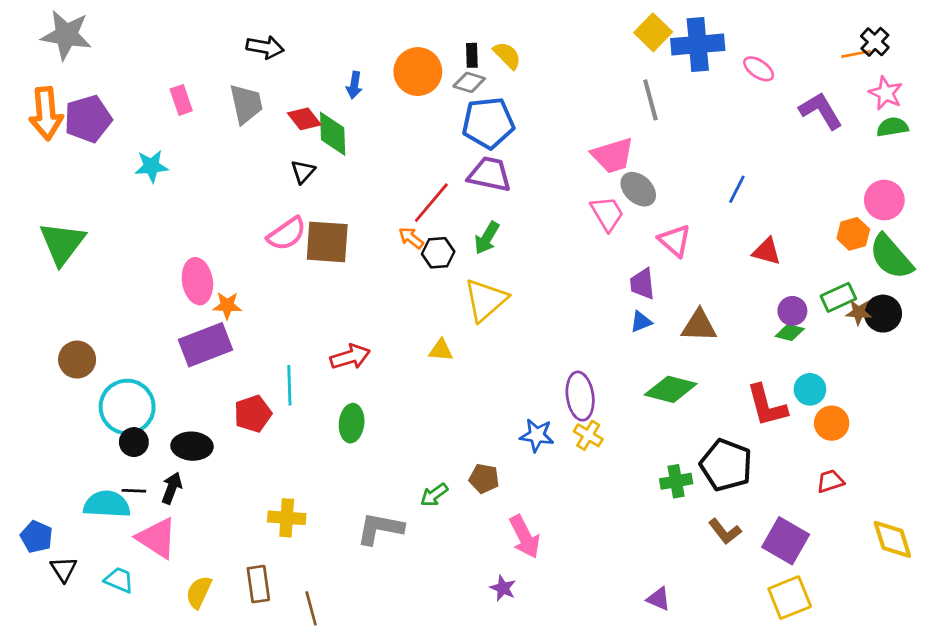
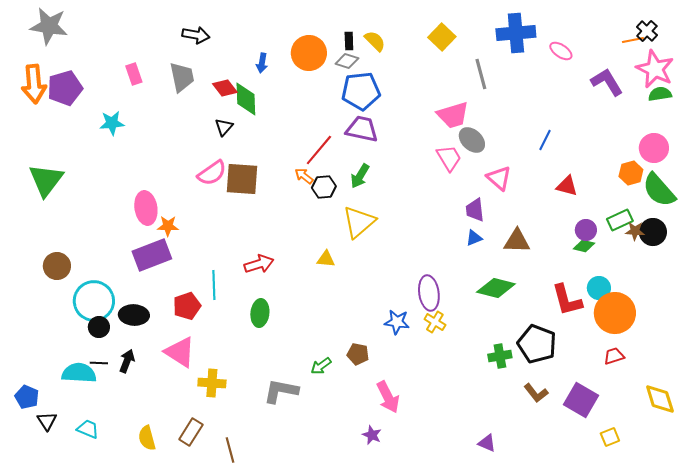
yellow square: (653, 32) -> (442, 37), moved
pink star: (886, 93) -> (655, 69), size x1.5
orange circle: (832, 423) -> (615, 313), size x1.6
black ellipse: (192, 446) -> (134, 315), moved
pink triangle: (157, 538) -> (180, 352), moved
brown rectangle: (258, 584) -> (191, 432), turned 40
yellow semicircle: (199, 592) -> (147, 438), turned -40
yellow square: (790, 598) -> (610, 437), moved, size x0.6

